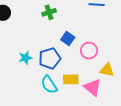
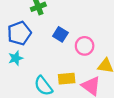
blue pentagon: (50, 58) -> (19, 33), moved

